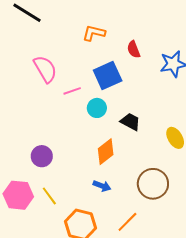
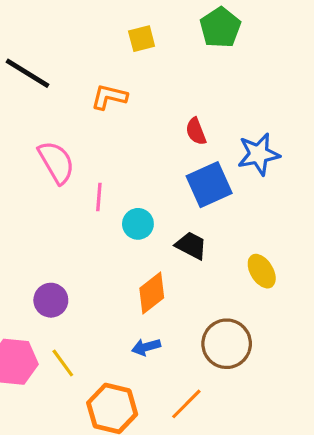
orange L-shape: (94, 33) -> (109, 97), moved
blue square: (108, 76) -> (209, 185), moved
pink line: (72, 91) -> (99, 197), turned -66
blue arrow: (102, 186) -> (146, 347), turned 144

